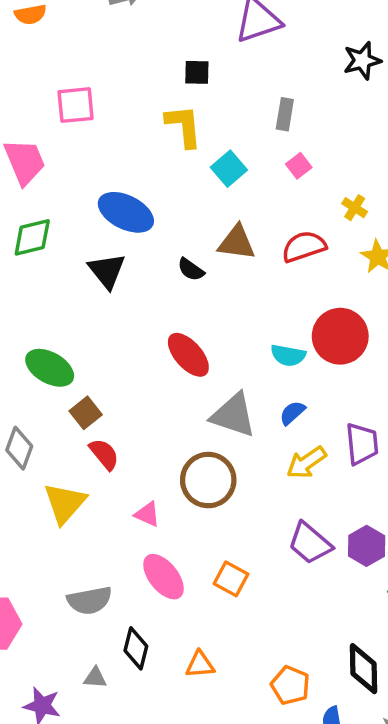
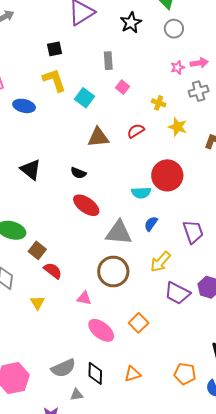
black star: (362, 61) -> (131, 23), moved
blue ellipse: (126, 212) -> (24, 106), moved, size x0.7
red semicircle: (304, 247) -> (136, 131), size x0.7
black semicircle: (191, 270) -> (78, 173), moved
yellow arrow: (306, 463) -> (160, 262), moved
yellow triangle: (65, 503) -> (37, 303), size x0.6
orange square: (231, 579) -> (139, 323), turned 30
gray semicircle: (90, 600) -> (63, 368), moved

